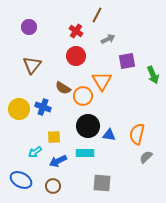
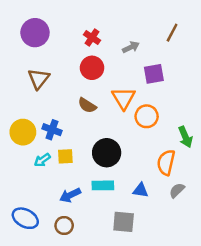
brown line: (97, 15) -> (172, 33), moved
purple circle: (29, 27) -> (35, 33), size x1.5
green arrow: (153, 75) -> (185, 137), moved
brown semicircle: (63, 88) -> (87, 105), moved
orange circle: (83, 96) -> (147, 116), moved
blue triangle: (109, 135) -> (141, 190), moved
yellow square: (54, 137) -> (65, 156), moved
cyan arrow: (35, 152) -> (42, 160), moved

